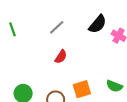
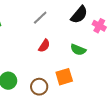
green semicircle: (114, 86) -> (78, 50), moved

